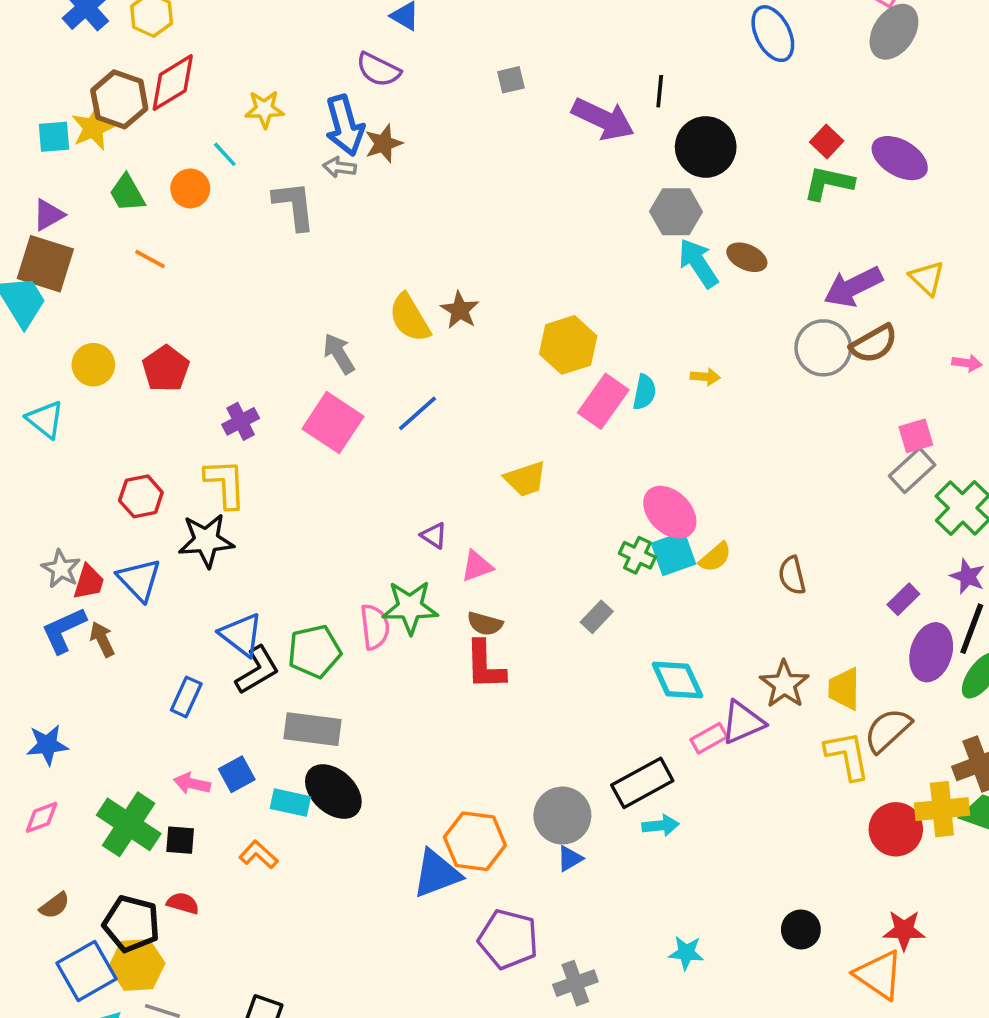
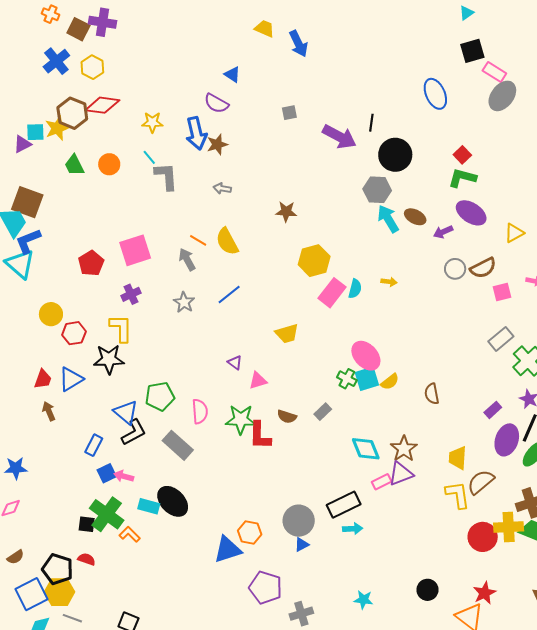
red diamond: (173, 83) -> (102, 105), turned 36
cyan line: (225, 154) -> (149, 157), moved
purple ellipse: (900, 158) -> (471, 213), moved
gray arrow: (339, 167) -> (222, 188), moved
purple triangle: (49, 215) -> (22, 144), moved
orange line: (150, 259) -> (198, 240), moved
yellow triangle: (927, 278) -> (514, 233), turned 45
purple arrow: (853, 287) -> (443, 232), moved, size x0.6
brown star: (460, 310) -> (286, 212), moved, turned -30
gray circle: (823, 348) -> (455, 269), size x0.7
yellow circle: (93, 365) -> (51, 314), moved
cyan triangle: (45, 419) -> (20, 264), moved, size x1.4
pink square: (333, 423) -> (135, 250), moved, turned 36
pink square: (916, 436) -> (502, 292), moved
gray star: (61, 569) -> (184, 302), moved
blue triangle: (139, 580) -> (71, 379), turned 40
green star: (410, 607) -> (241, 419), moved
brown semicircle: (485, 624) -> (287, 417), moved
blue L-shape: (64, 630) -> (28, 241), moved
green pentagon: (314, 651) -> (160, 396), moved
brown star: (784, 684) -> (404, 449), moved
gray rectangle: (312, 729) -> (178, 445), moved, turned 32
blue square: (237, 774) -> (107, 473), moved
pink arrow: (192, 783) -> (124, 476), moved
green cross: (129, 824) -> (107, 514), moved
orange hexagon: (475, 841) -> (250, 532), size x0.7
red star: (904, 930) -> (484, 593), turned -30

